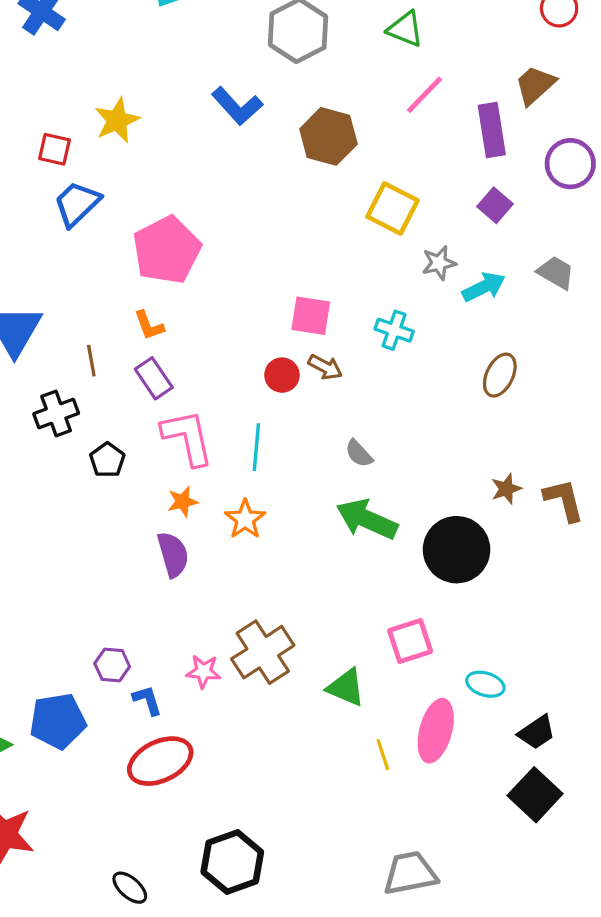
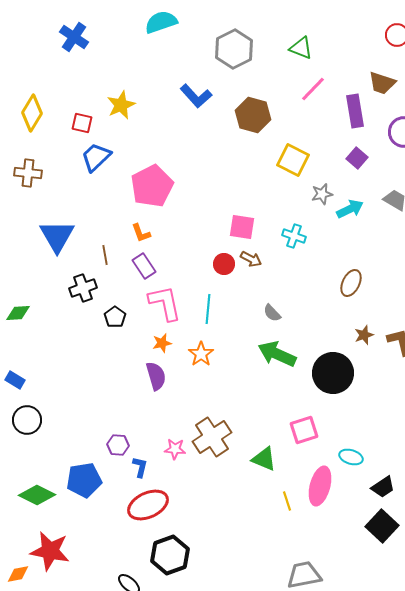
brown trapezoid: (535, 85) -> (382, 83), turned -120
brown ellipse: (500, 375) -> (351, 283), moved
blue L-shape: (147, 700) -> (140, 467), turned 30
black hexagon: (232, 862) -> (170, 555), moved

